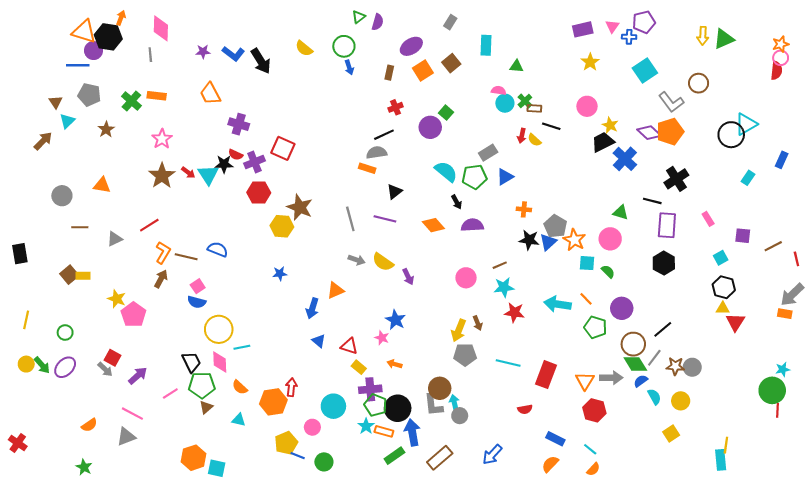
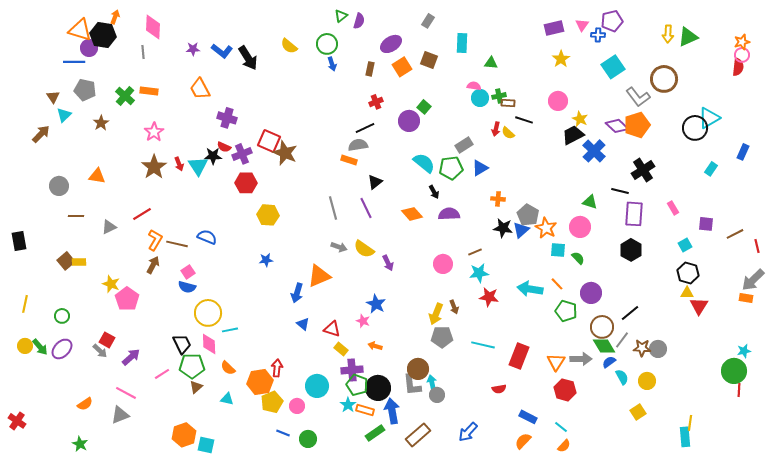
brown square: (451, 63) -> (429, 60), turned -30
brown circle: (699, 83) -> (664, 79), size x1.4
green cross: (525, 101) -> (499, 96), turned 32
red arrow: (188, 173) -> (179, 164), turned 32
brown star: (300, 207) -> (285, 153), moved
purple line: (385, 219) -> (366, 208), turned 50
orange triangle: (336, 290) -> (319, 276), size x1.4
yellow pentagon: (286, 443) -> (272, 402), moved

